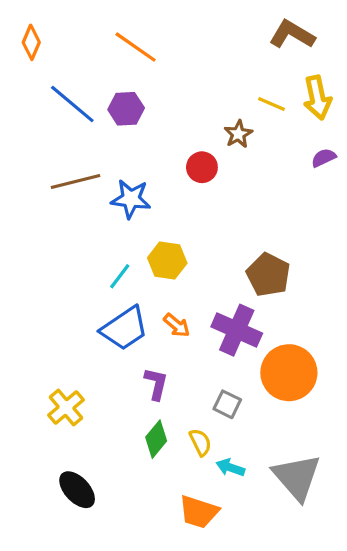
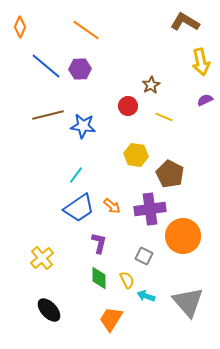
yellow line: (271, 104) -> (164, 117), moved
yellow hexagon: (167, 260) -> (136, 155), moved
purple cross: (237, 330) -> (150, 209), turned -32
green diamond: (156, 439) -> (99, 278), turned -40
orange trapezoid: (199, 512) -> (111, 319), moved, turned 104

